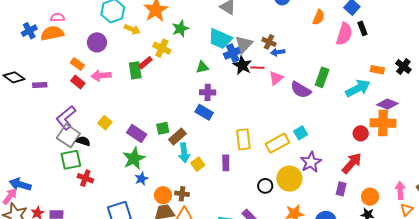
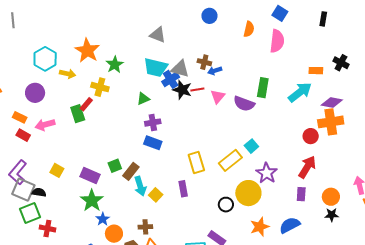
black rectangle: (362, 28) -> (323, 19), moved, turned 40
gray triangle: (244, 44) -> (180, 69), turned -48
orange circle: (163, 195) -> (114, 234), moved

